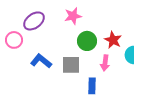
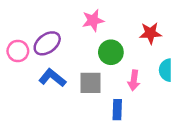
purple ellipse: (34, 21) -> (47, 43), moved
red star: (113, 40) -> (150, 33), moved, turned -30

